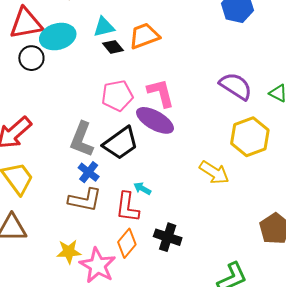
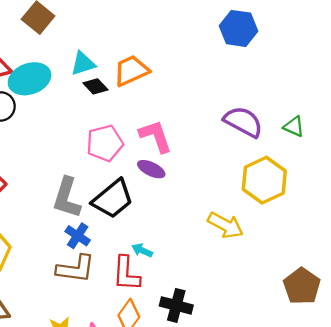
purple ellipse: (155, 120) -> (151, 169), size x0.6

